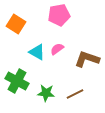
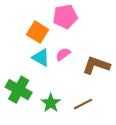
orange square: (16, 24) -> (38, 32), moved
green star: (46, 93) -> (51, 103), turned 30

